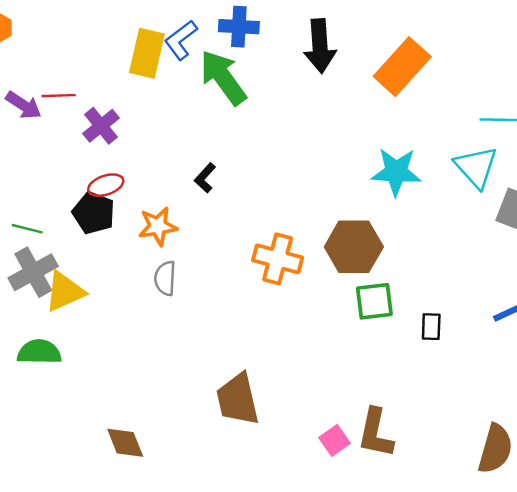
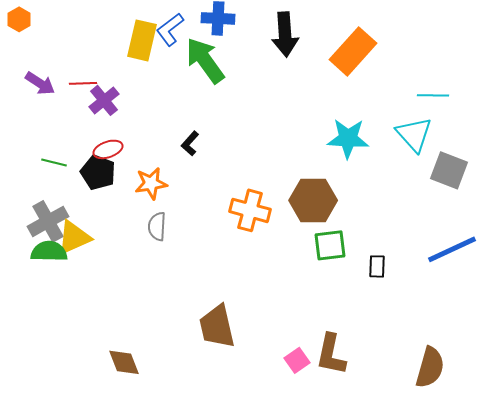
red line: (59, 96) -> (83, 83), moved
green line: (27, 229) -> (54, 162), moved
green semicircle: (39, 352) -> (49, 251), moved

